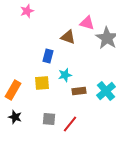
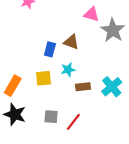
brown triangle: (68, 37) -> (71, 42), moved
black star: (15, 117) -> (15, 114), size x1.5

